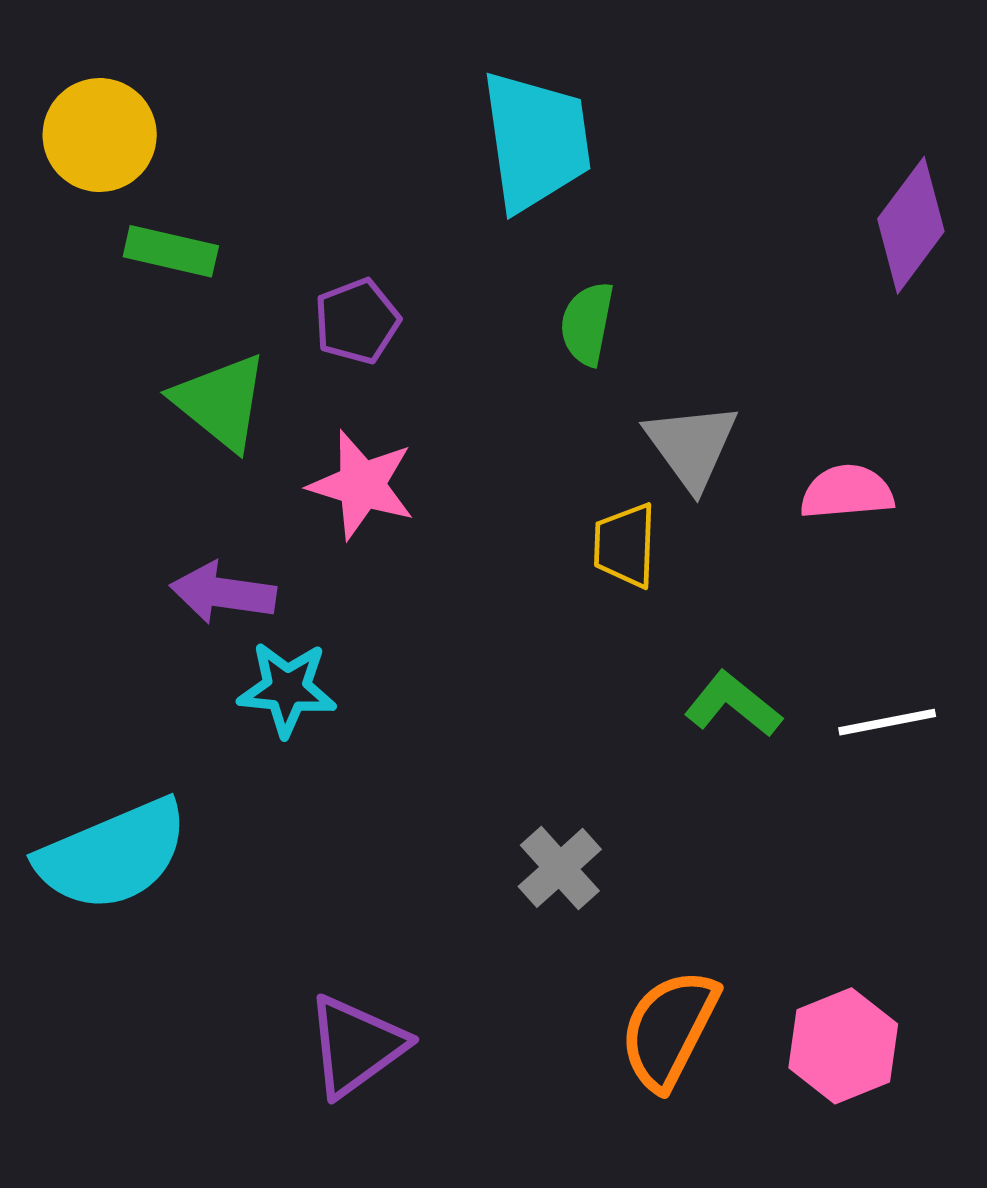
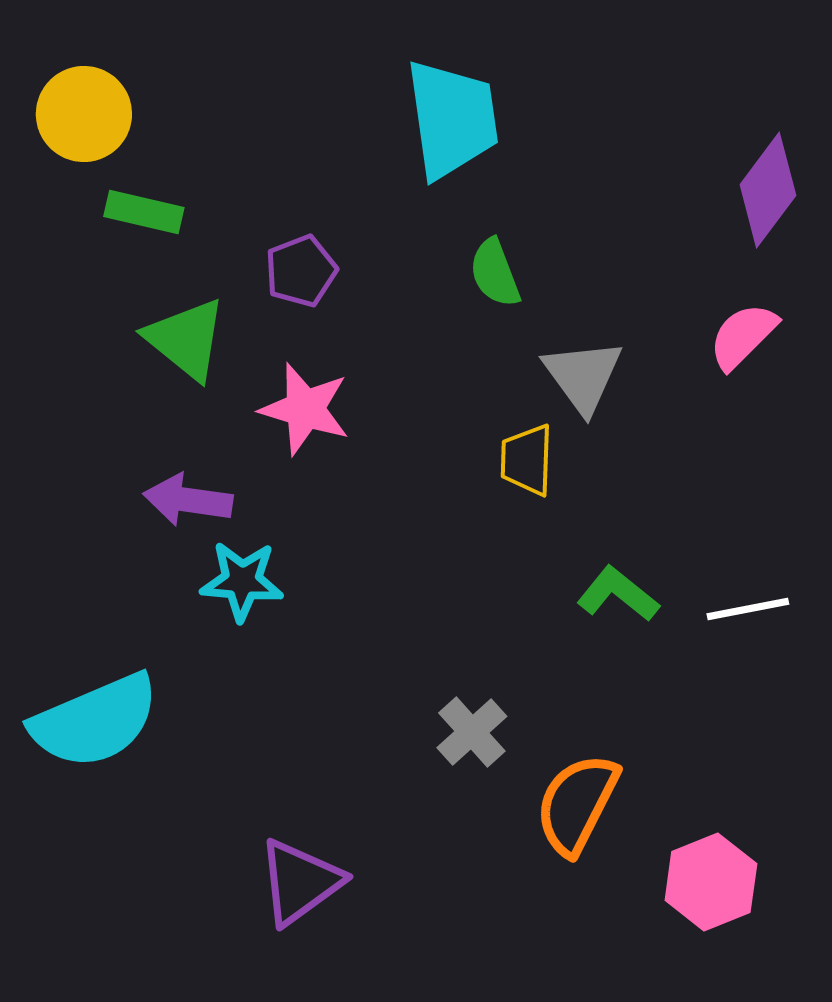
green semicircle: (587, 324) -> (495, 273), turned -32
pink semicircle: (847, 492) -> (743, 336), moved, turned -40
orange semicircle: (669, 1029) -> (577, 804), moved

